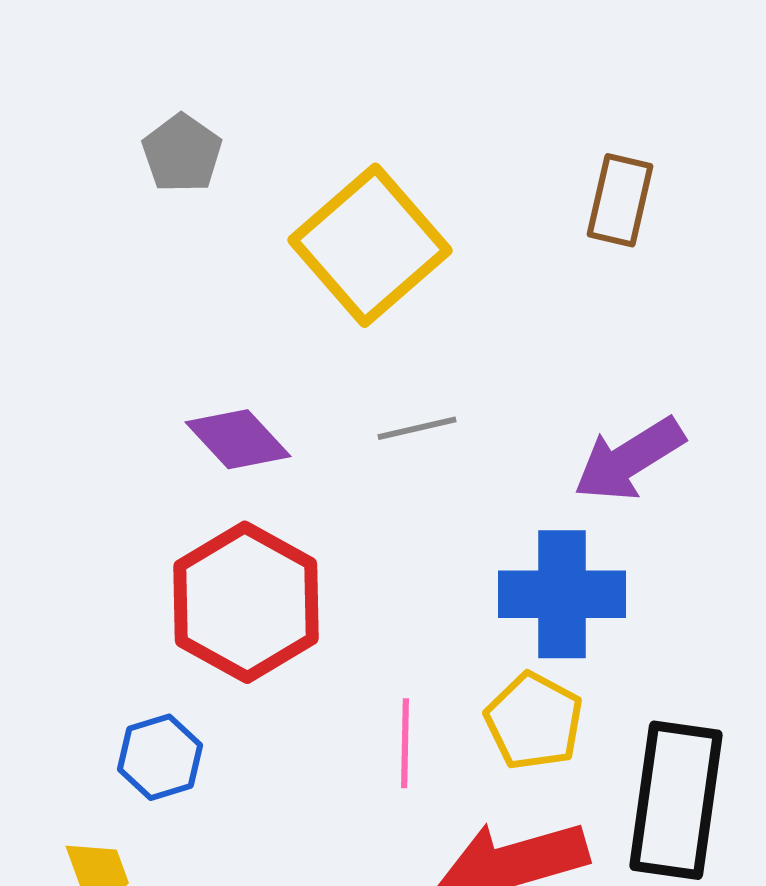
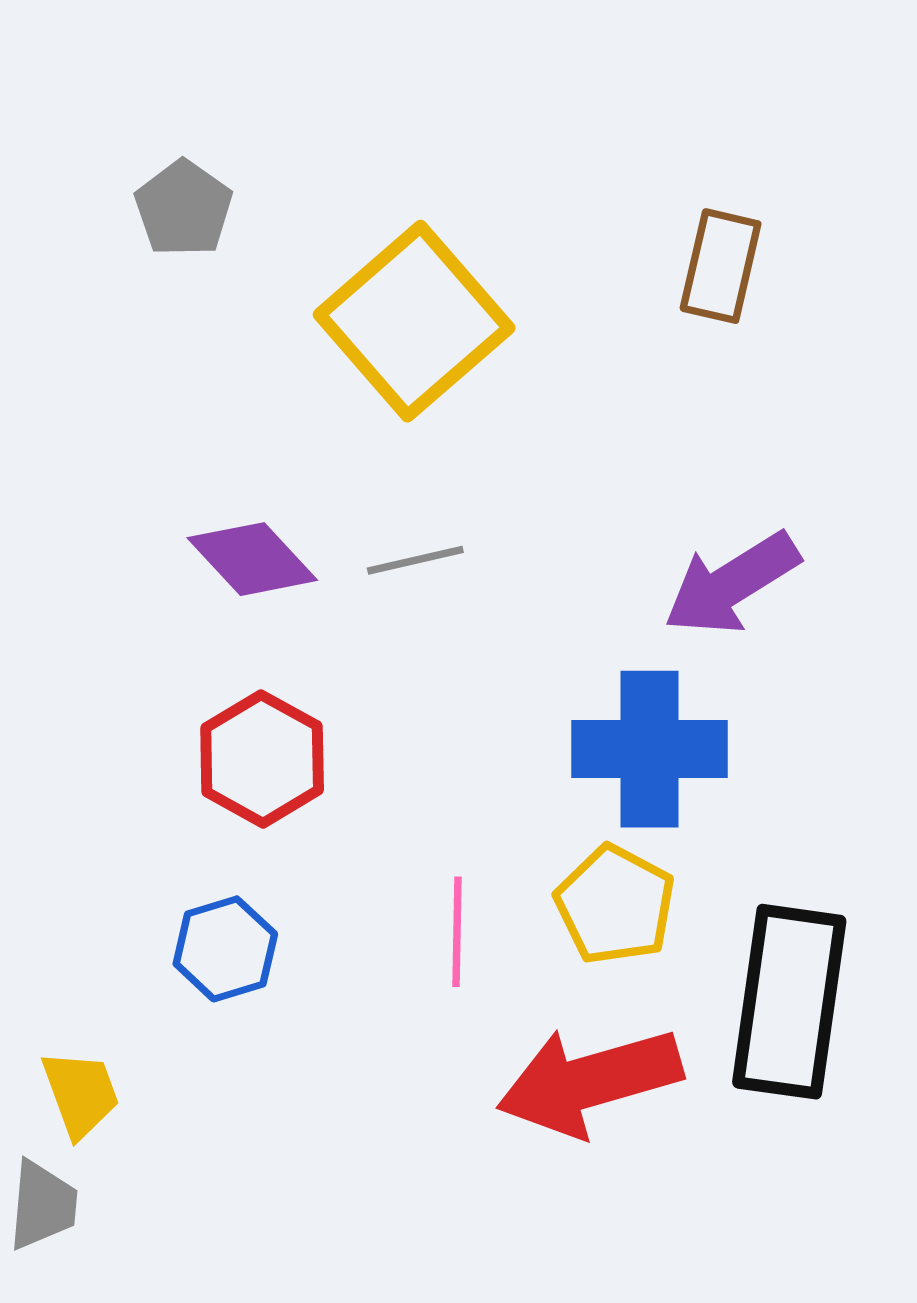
gray line: (417, 428) -> (415, 560), moved
red hexagon: (246, 602) -> (262, 759), size x0.7
blue hexagon: (160, 757) -> (225, 949), moved

